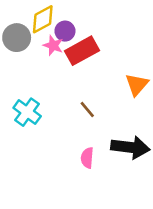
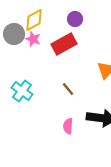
purple circle: (65, 31) -> (75, 19), moved
pink star: (53, 45) -> (33, 39), moved

